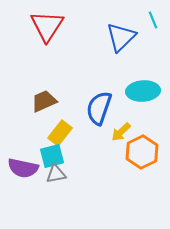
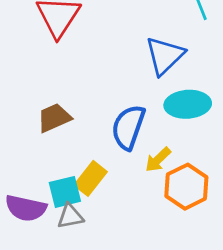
blue triangle: (121, 37) -> (165, 56), moved
yellow rectangle: (60, 133) -> (91, 178), moved

